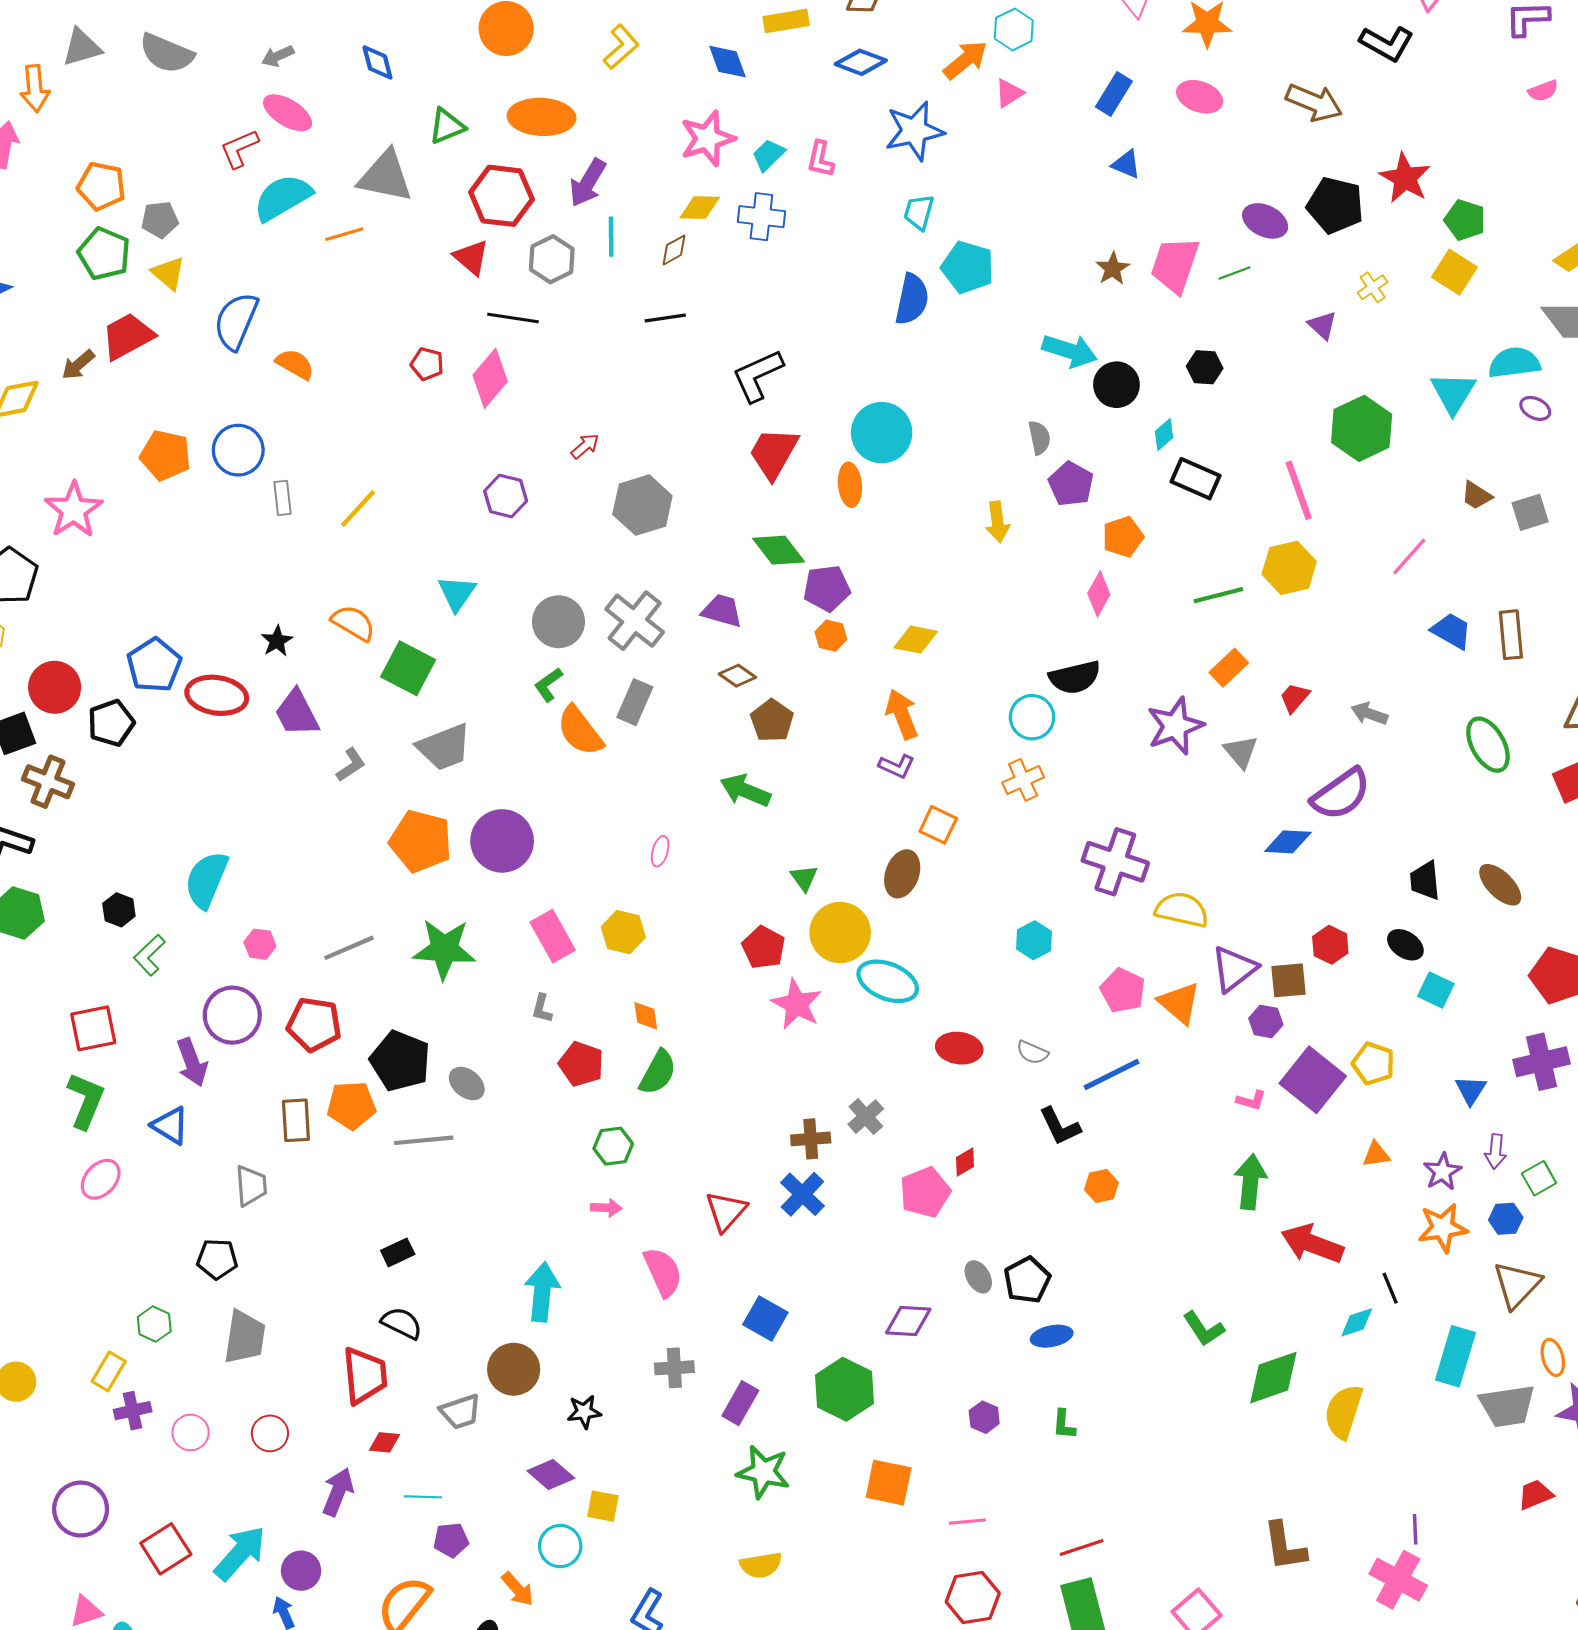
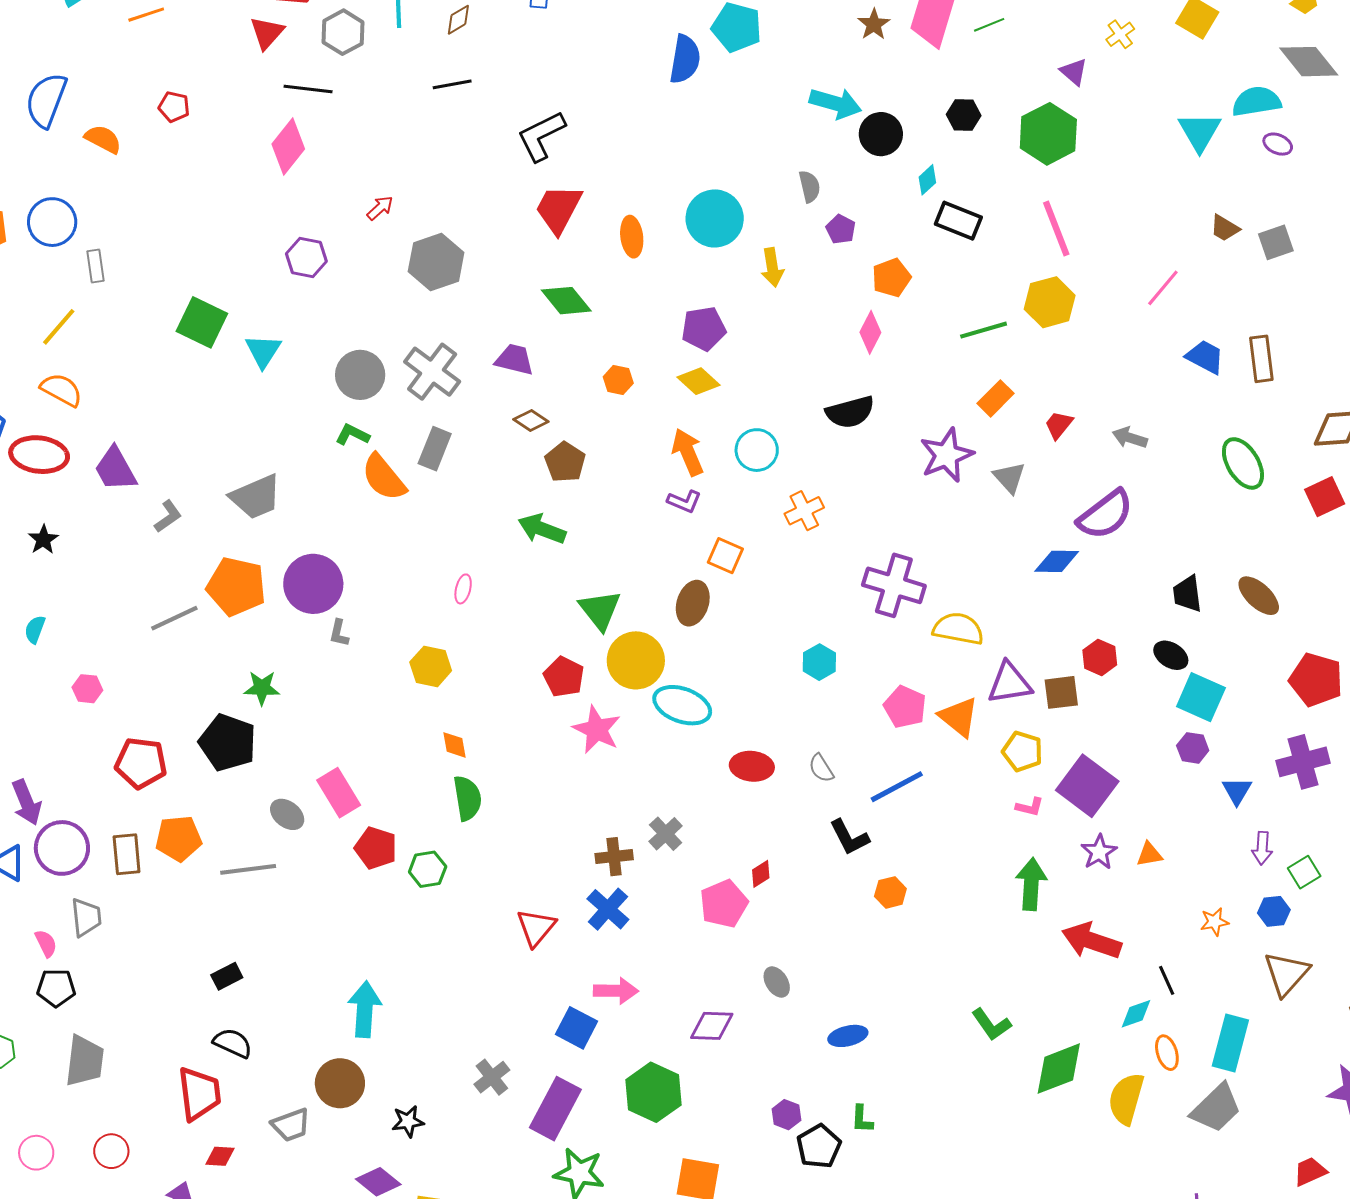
red triangle: (471, 257) -> (267, 33), turned 33
red pentagon: (427, 364) -> (174, 107), moved
green hexagon: (1362, 428) -> (1048, 134), moved
cyan circle: (882, 433) -> (715, 218), moved
purple pentagon: (1071, 484) -> (841, 229), size x0.7
yellow line: (358, 509) -> (59, 327), moved
purple pentagon: (827, 588) -> (704, 329), moved
orange semicircle: (353, 623) -> (61, 390), moved
yellow diamond: (916, 640) -> (698, 381), turned 33
black star: (277, 641) -> (43, 540), moved
green square: (408, 668) -> (202, 322), moved
green L-shape: (548, 685) -> (352, 435), turned 64
cyan circle: (1032, 717) -> (757, 450), moved
green triangle: (804, 878) -> (600, 610), size x1.6
cyan semicircle: (207, 880) -> (35, 629), size x0.5
pink rectangle: (553, 936) -> (339, 793), moved
gray line: (349, 948) -> (174, 618), moved
green star: (444, 949) -> (262, 688), size x0.6
purple triangle: (1234, 969) -> (1009, 683), turned 30
cyan square: (1436, 990) -> (1201, 697), size x1.4
gray L-shape: (542, 1008) -> (339, 633), moved
purple circle: (232, 1015) -> (62, 848), moved
purple hexagon: (1266, 1021) -> (1193, 748), moved
gray semicircle: (1032, 1052) -> (821, 768), turned 36
black pentagon: (400, 1061) -> (228, 743), moved
red pentagon: (581, 1064) -> (376, 848), moved
yellow pentagon: (1373, 1064) -> (1022, 751), moved
green semicircle: (658, 1072) -> (467, 798), turned -36
purple star: (1442, 1172) -> (1099, 852), moved
pink arrow: (606, 1208) -> (616, 991), moved, size x1.5
orange star: (1443, 1228) -> (1214, 922), size x0.6
pink semicircle: (663, 1272) -> (46, 943), moved, size x0.6
black pentagon: (1027, 1280) -> (819, 1146), moved
orange ellipse: (1553, 1357) -> (1167, 1053), moved
gray cross: (674, 1368) -> (492, 1077), turned -33
purple rectangle: (740, 1403) -> (555, 1109), size x1.5
gray trapezoid: (1507, 1406) -> (1216, 1108), moved, turned -34

